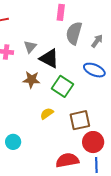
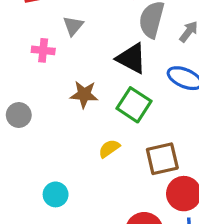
gray triangle: (30, 47) -> (73, 26), moved
black triangle: (49, 58) -> (131, 58), moved

